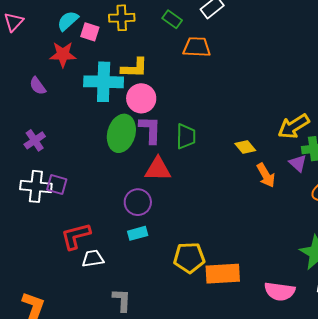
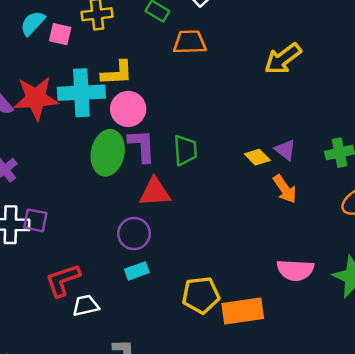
red star: (63, 54) -> (36, 98), moved, size x1.4
yellow arrow: (293, 126) -> (283, 59), moved
purple triangle: (298, 163) -> (285, 150), moved
pink semicircle: (280, 291) -> (295, 270), moved

